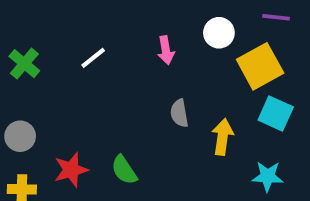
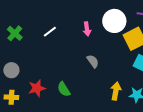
white circle: (219, 33) -> (114, 21), size x1.5
gray semicircle: (179, 113) -> (93, 61), turned 152
yellow arrow: (223, 137) -> (116, 91), moved

